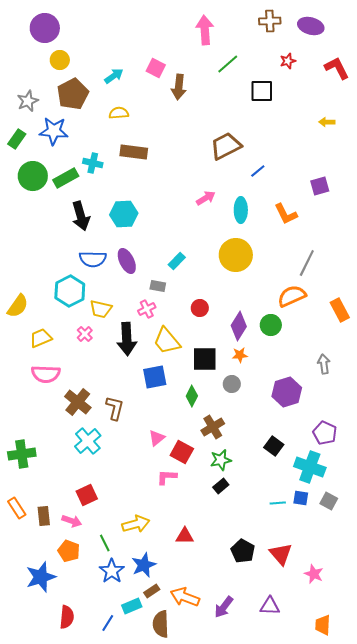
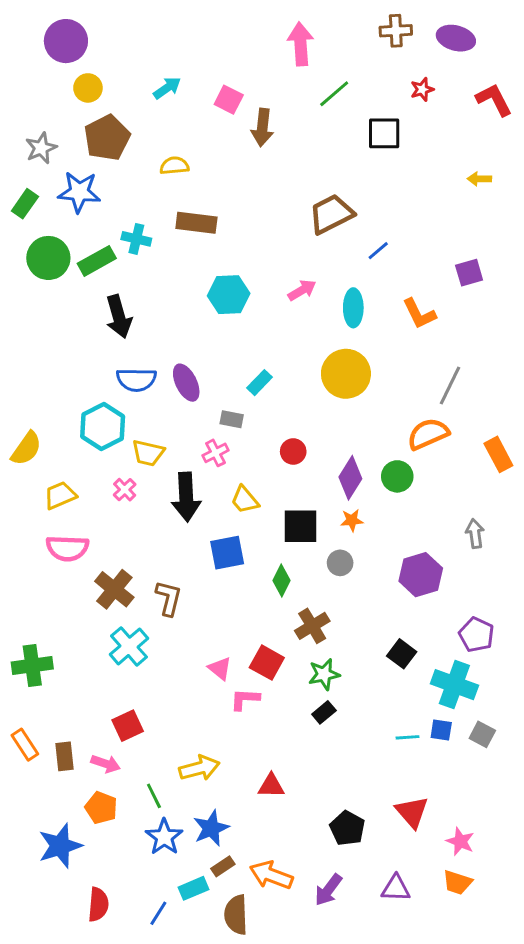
cyan arrow: (114, 76) -> (167, 88), moved
cyan hexagon: (124, 214) -> (229, 295), moved
yellow trapezoid: (167, 341) -> (245, 500), size x0.7
pink triangle: (157, 438) -> (220, 668), moved, turned -42
black pentagon: (243, 551) -> (347, 828), moved
orange trapezoid: (323, 625) -> (457, 882), moved, turned -75

